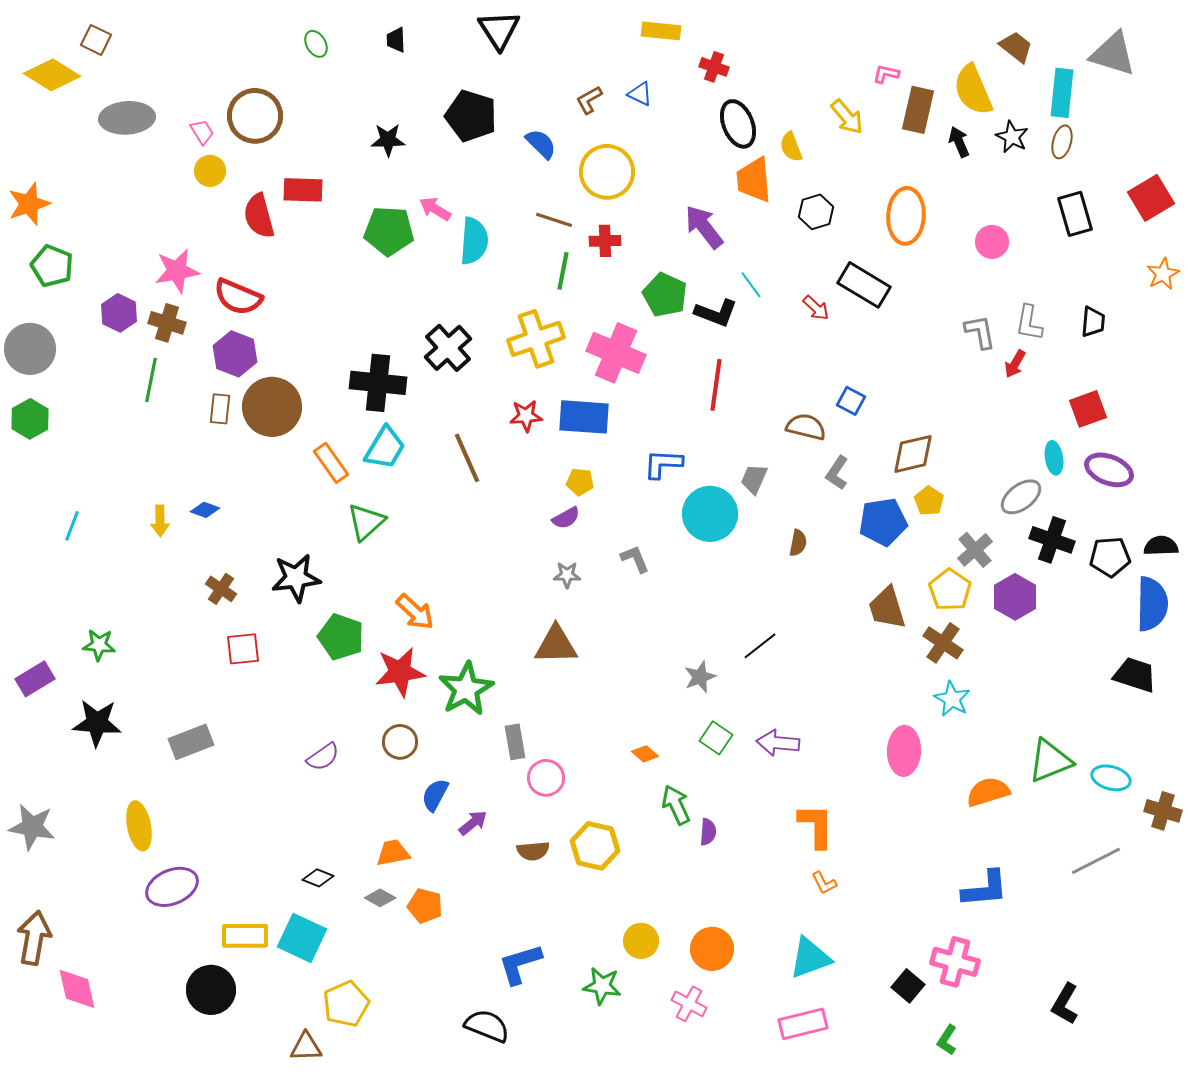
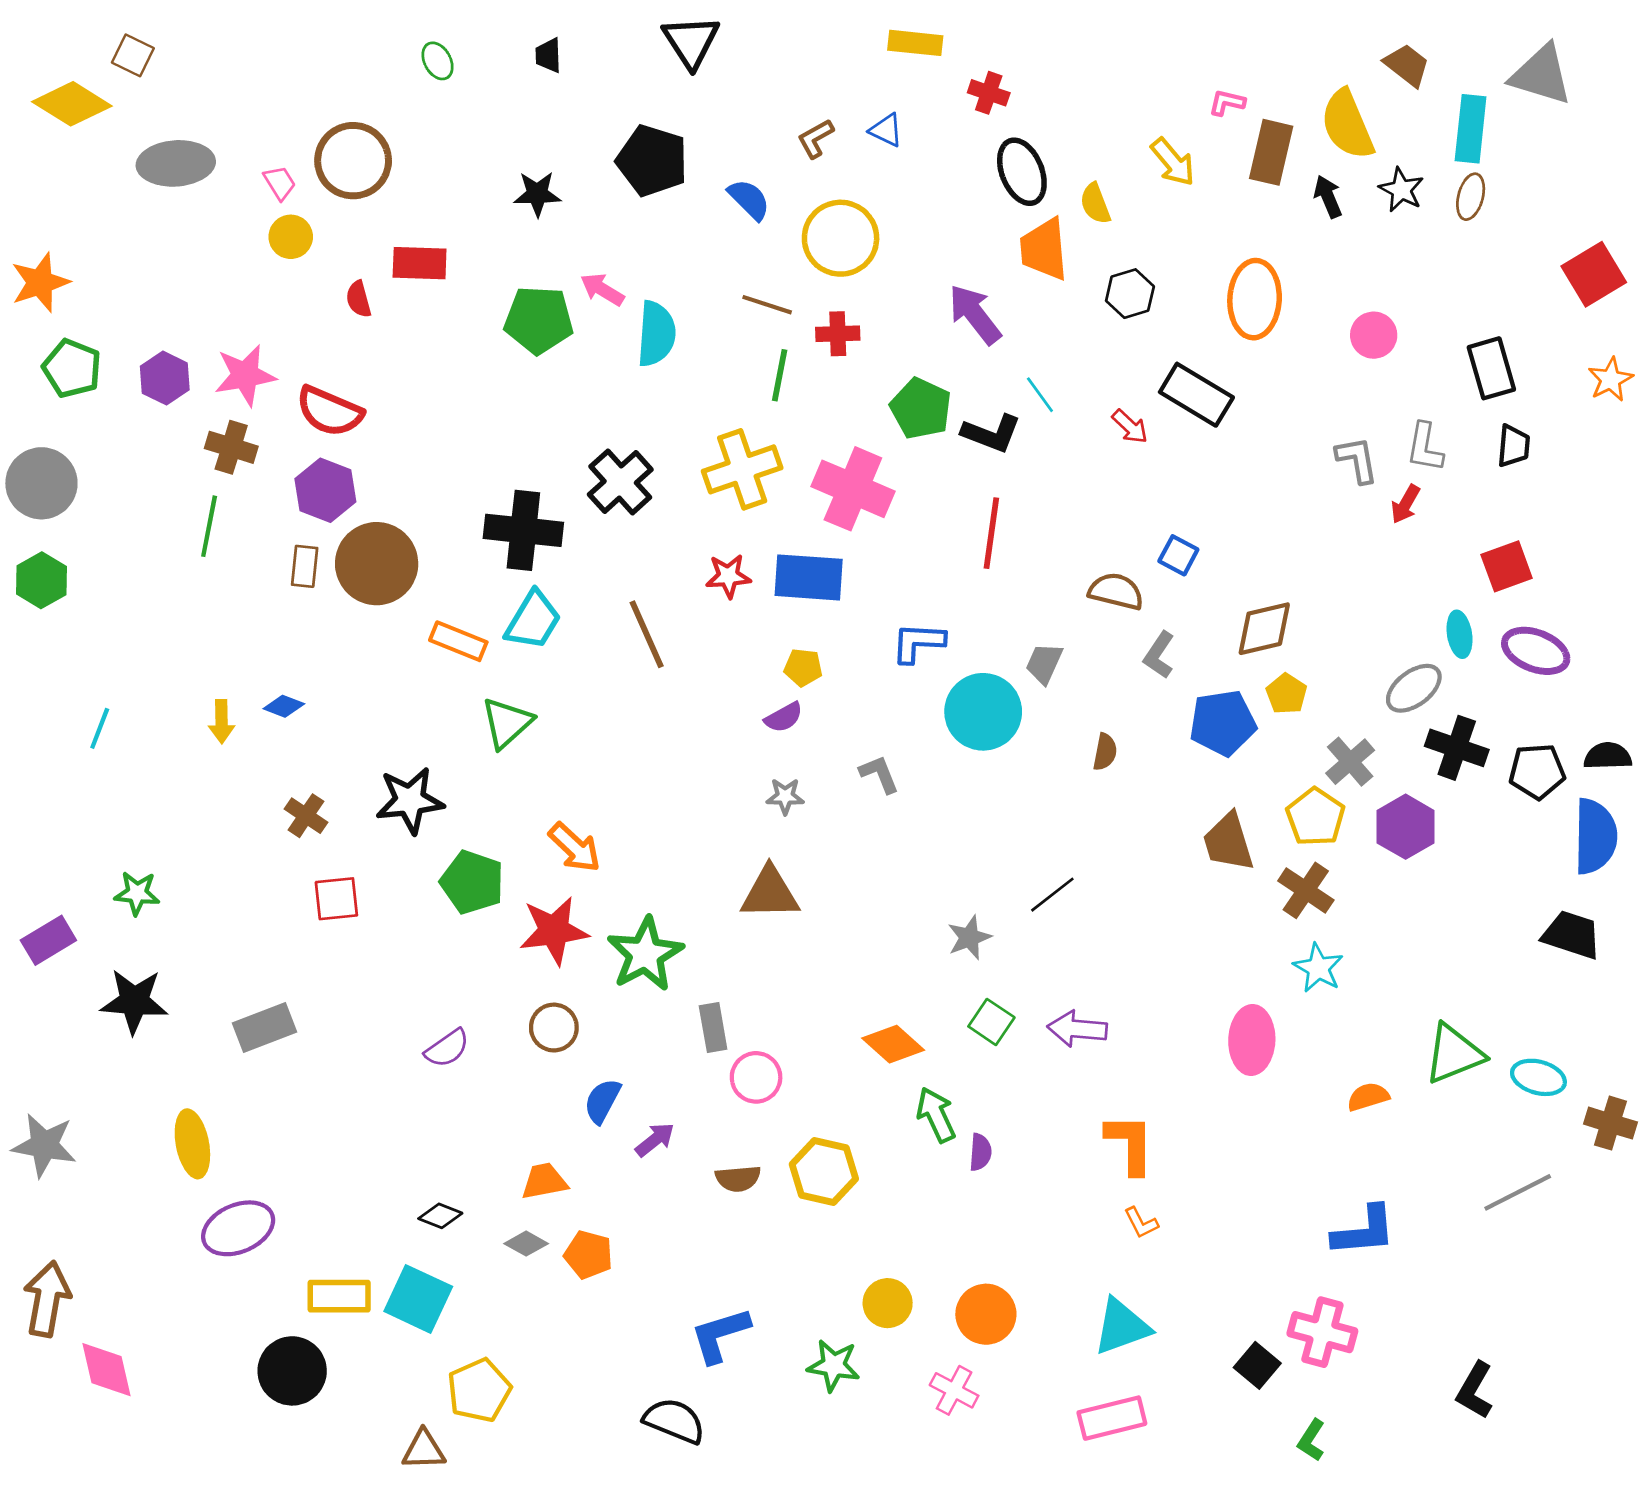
black rectangle: (1075, 214) -> (1491, 368), moved
red semicircle: (259, 216) -> (359, 299), size x0.6
purple hexagon: (119, 313) -> (165, 378), moved
orange rectangle: (331, 463) -> (458, 641), turned -33
orange diamond: (645, 754) -> (893, 1044), size x1.6
orange semicircle: (988, 792) -> (1368, 1097), size x0.7

